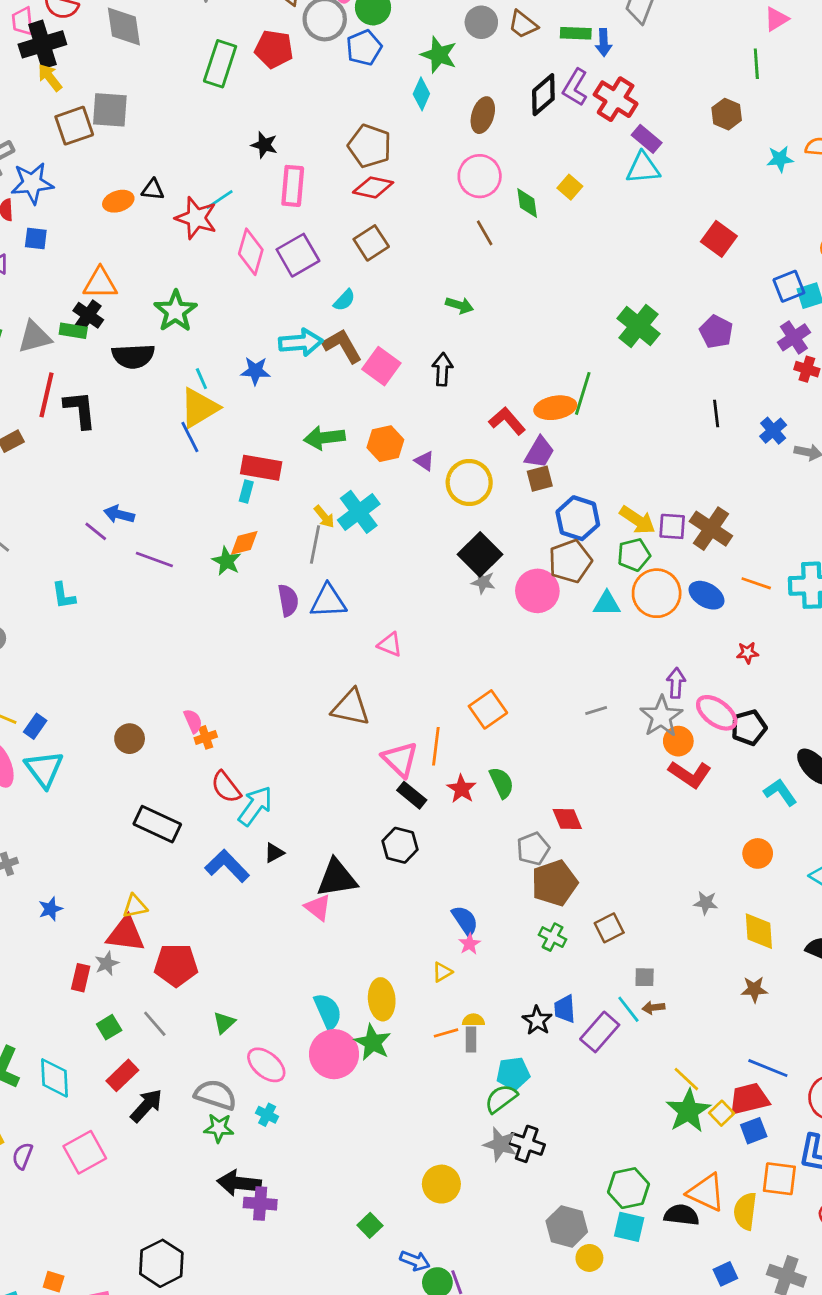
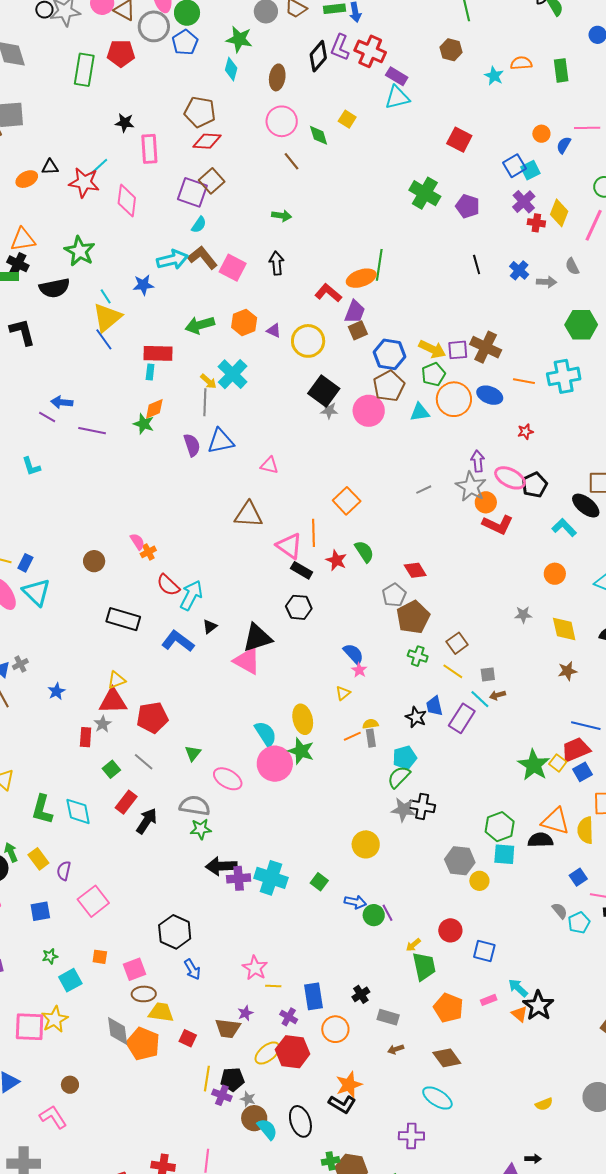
cyan star: (780, 159) -> (494, 76), turned -30
purple square: (298, 255) -> (192, 192), moved, turned -32
green cross: (639, 326) -> (425, 193), moved
pink triangle: (318, 908) -> (247, 661), size x1.4
yellow line: (686, 1079) -> (453, 671), moved
cyan cross: (267, 1115) -> (271, 878), moved, size x2.0
pink square: (85, 1152) -> (93, 901), moved

